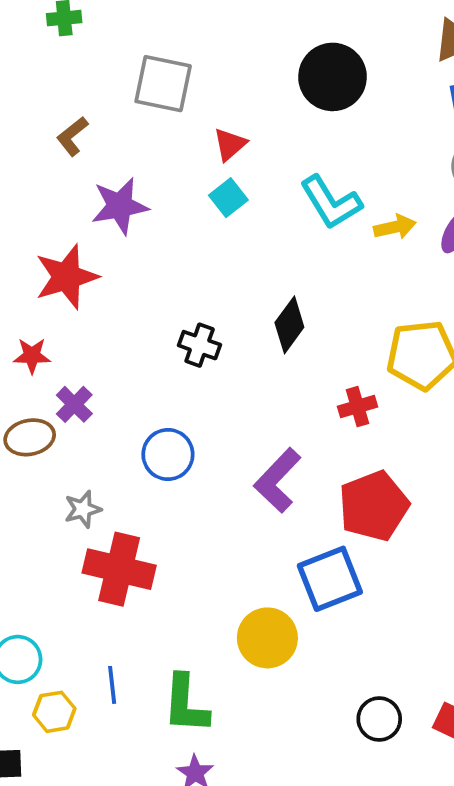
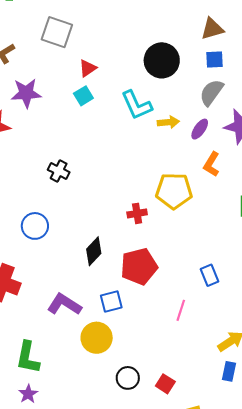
black circle: (332, 77) -> (162, 60), moved
black diamond: (289, 325) -> (94, 251), moved
purple L-shape: (277, 480) -> (64, 304), moved, turned 72
blue square: (330, 579) -> (111, 302), size x0.7
yellow circle: (267, 638) -> (97, 338), moved

